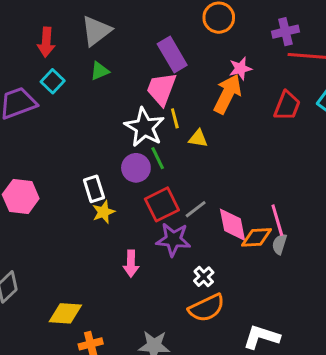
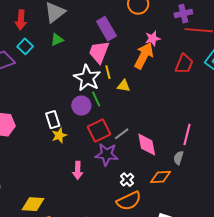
pink line: (277, 220) -> (187, 135), moved, turned 30
orange diamond: (256, 237) -> (160, 177), moved

